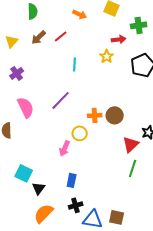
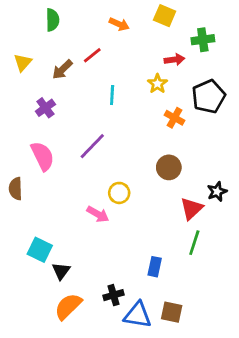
brown arrow: (39, 37) -> (62, 70), moved
purple cross: (17, 73) -> (45, 108), moved
orange cross: (95, 115) -> (174, 118), moved, turned 32
pink arrow: (65, 148) -> (98, 214), turned -84
blue rectangle: (72, 180) -> (155, 267), moved

